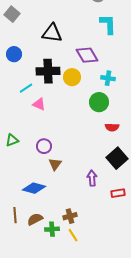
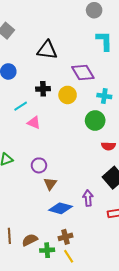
black cross: (48, 71) -> (43, 89), size x0.6
blue diamond: (34, 188) -> (60, 208), moved

